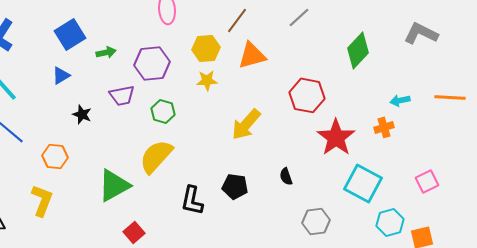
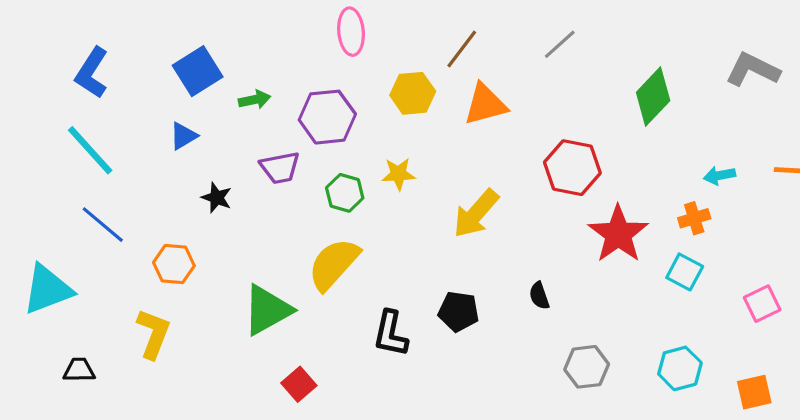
yellow star: (207, 80) -> (398, 174), moved
cyan square: (363, 183) -> (685, 272), moved, size x0.6
cyan hexagon: (390, 222) -> (680, 368), moved

